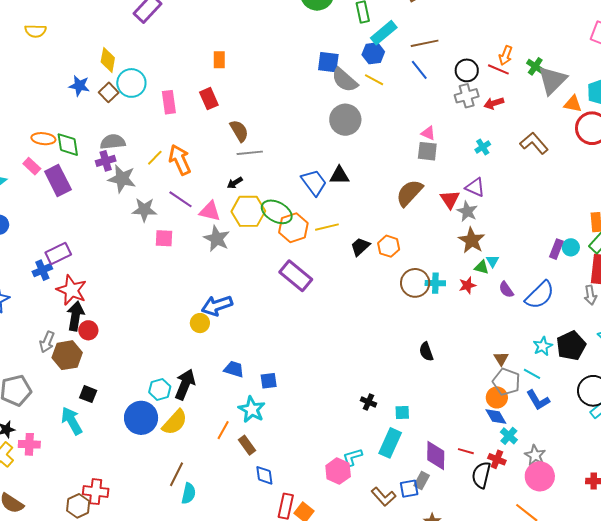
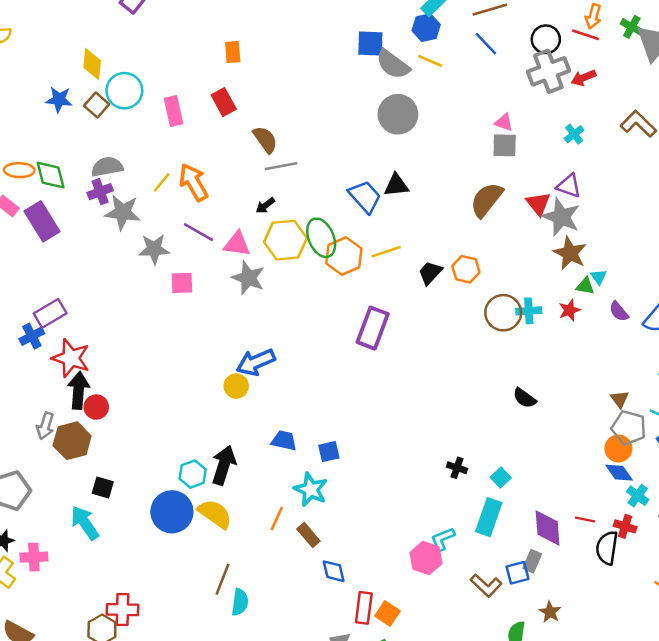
gray cross: (467, 96) -> (548, 71), size x1.4
gray star: (467, 211) -> (561, 217), size x1.4
green ellipse: (277, 212) -> (321, 238), turned 44
purple rectangle: (296, 276) -> (373, 328), moved, turned 76
black semicircle: (426, 352) -> (525, 398), turned -30
cyan square: (402, 413) -> (501, 477), turned -35
yellow semicircle: (175, 422) -> (215, 514), turned -92

